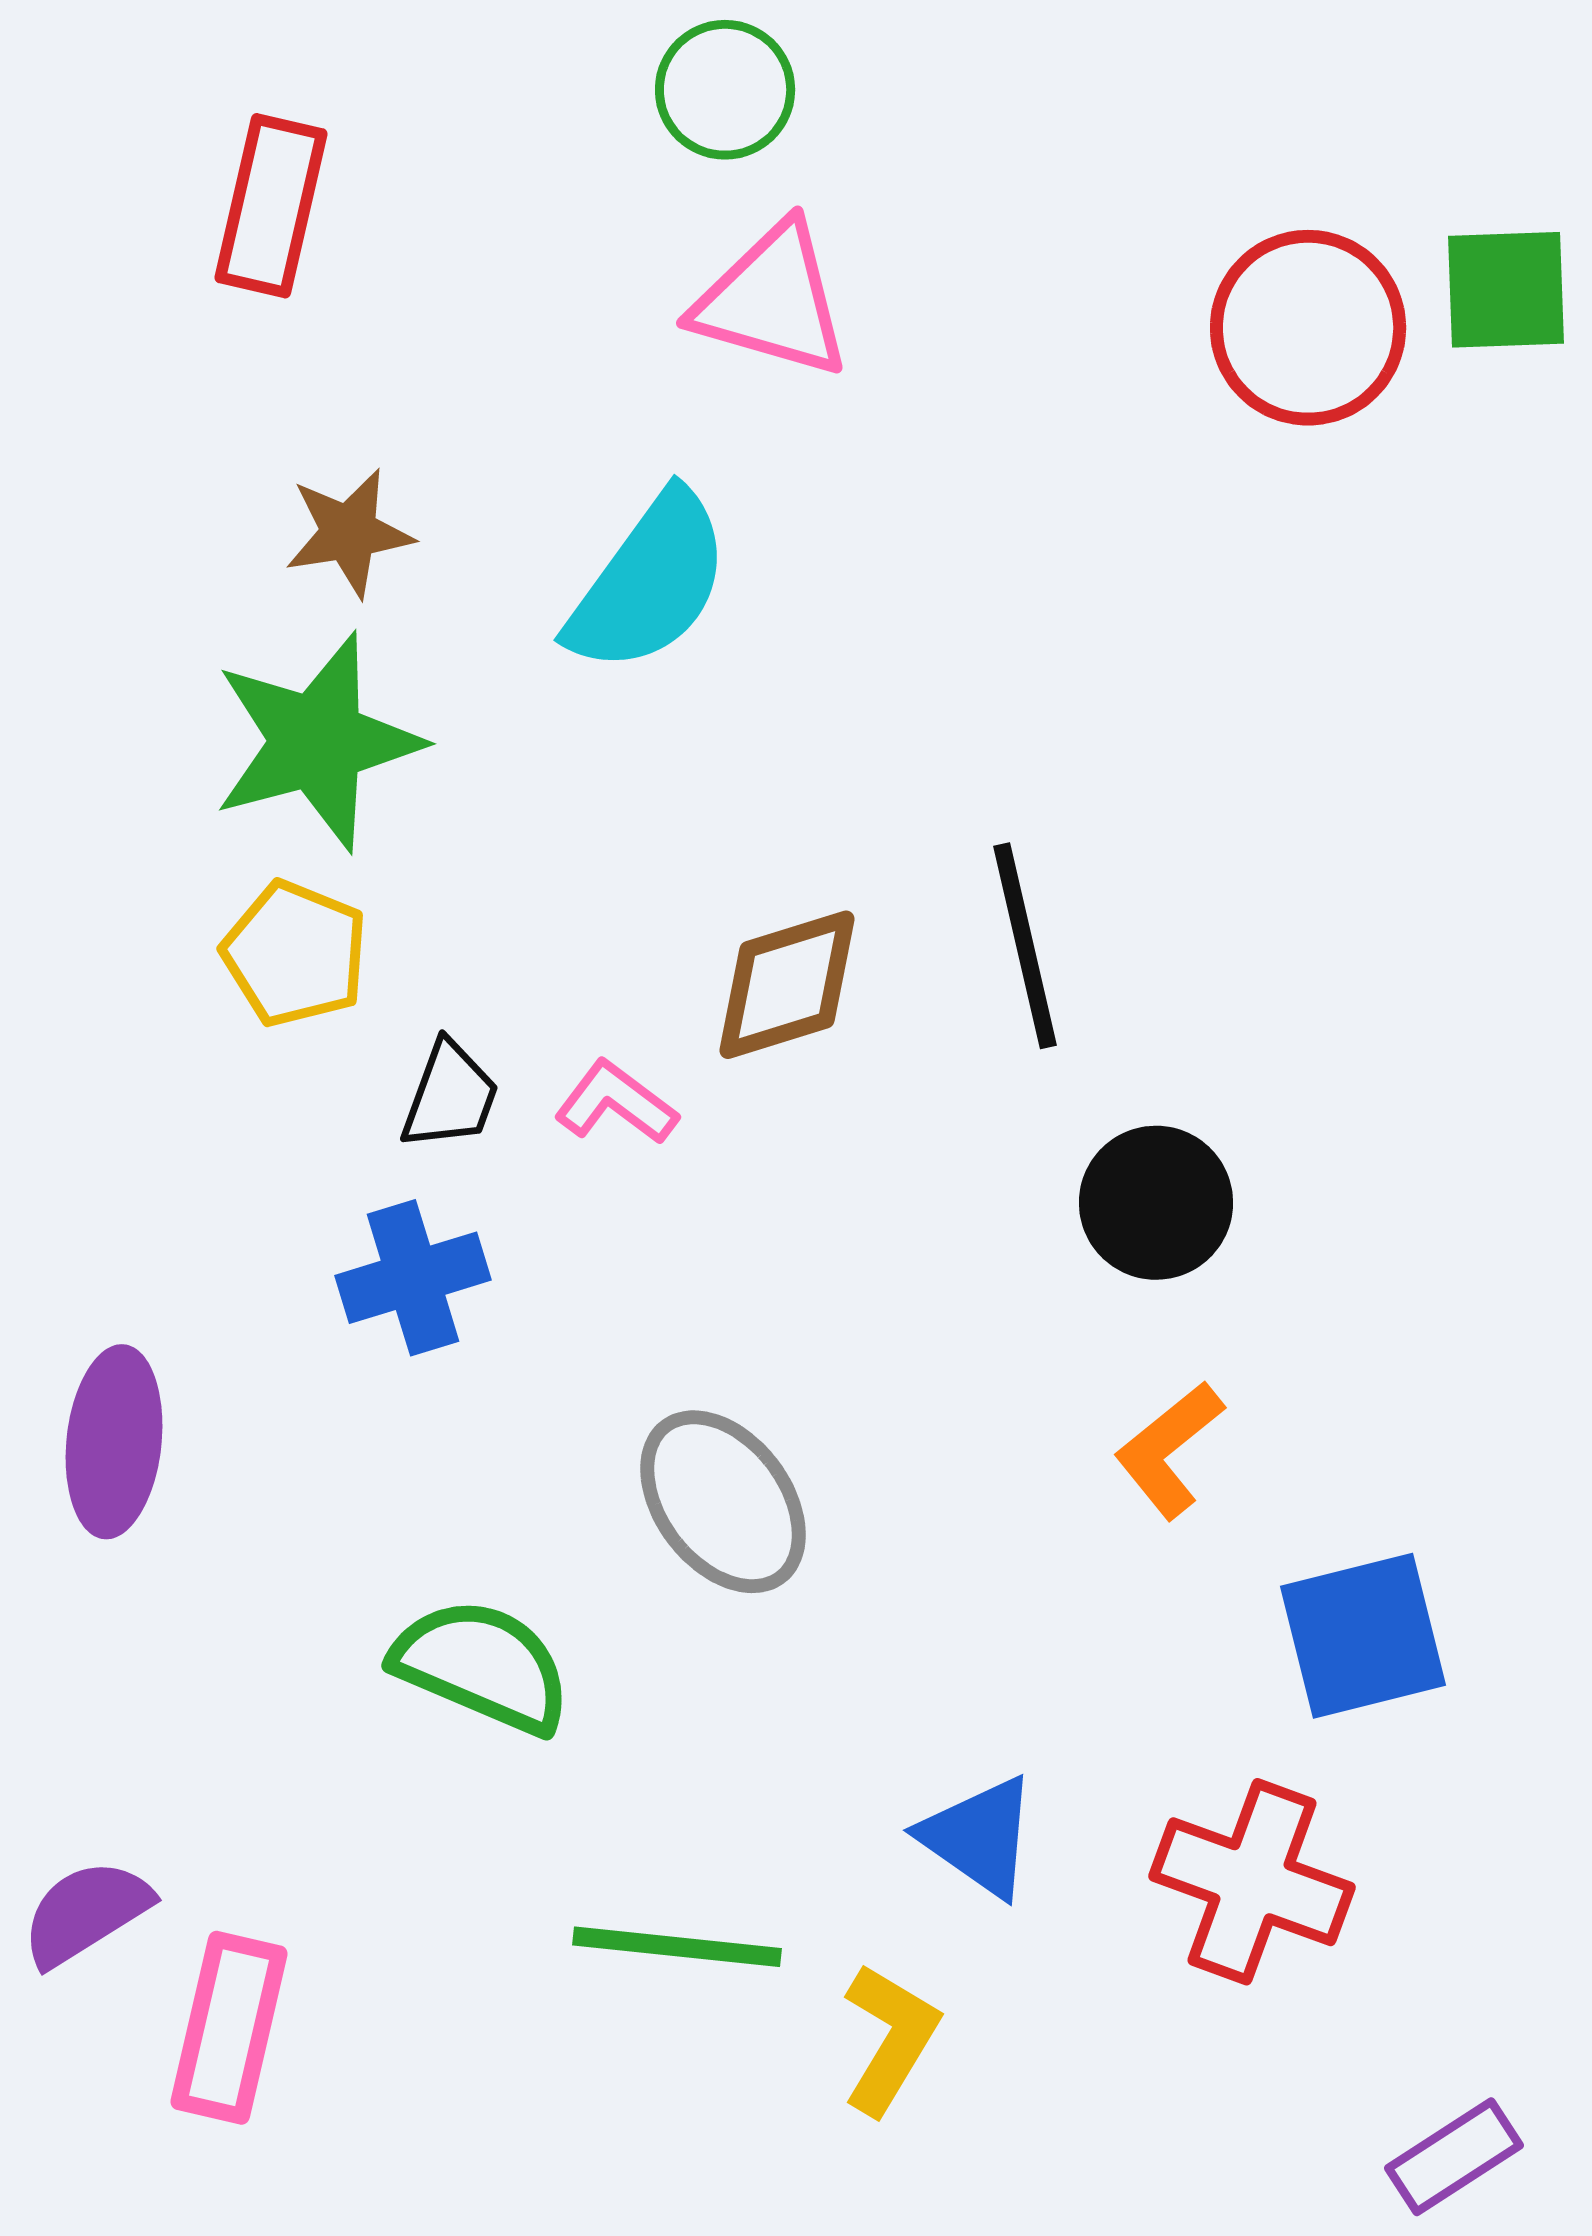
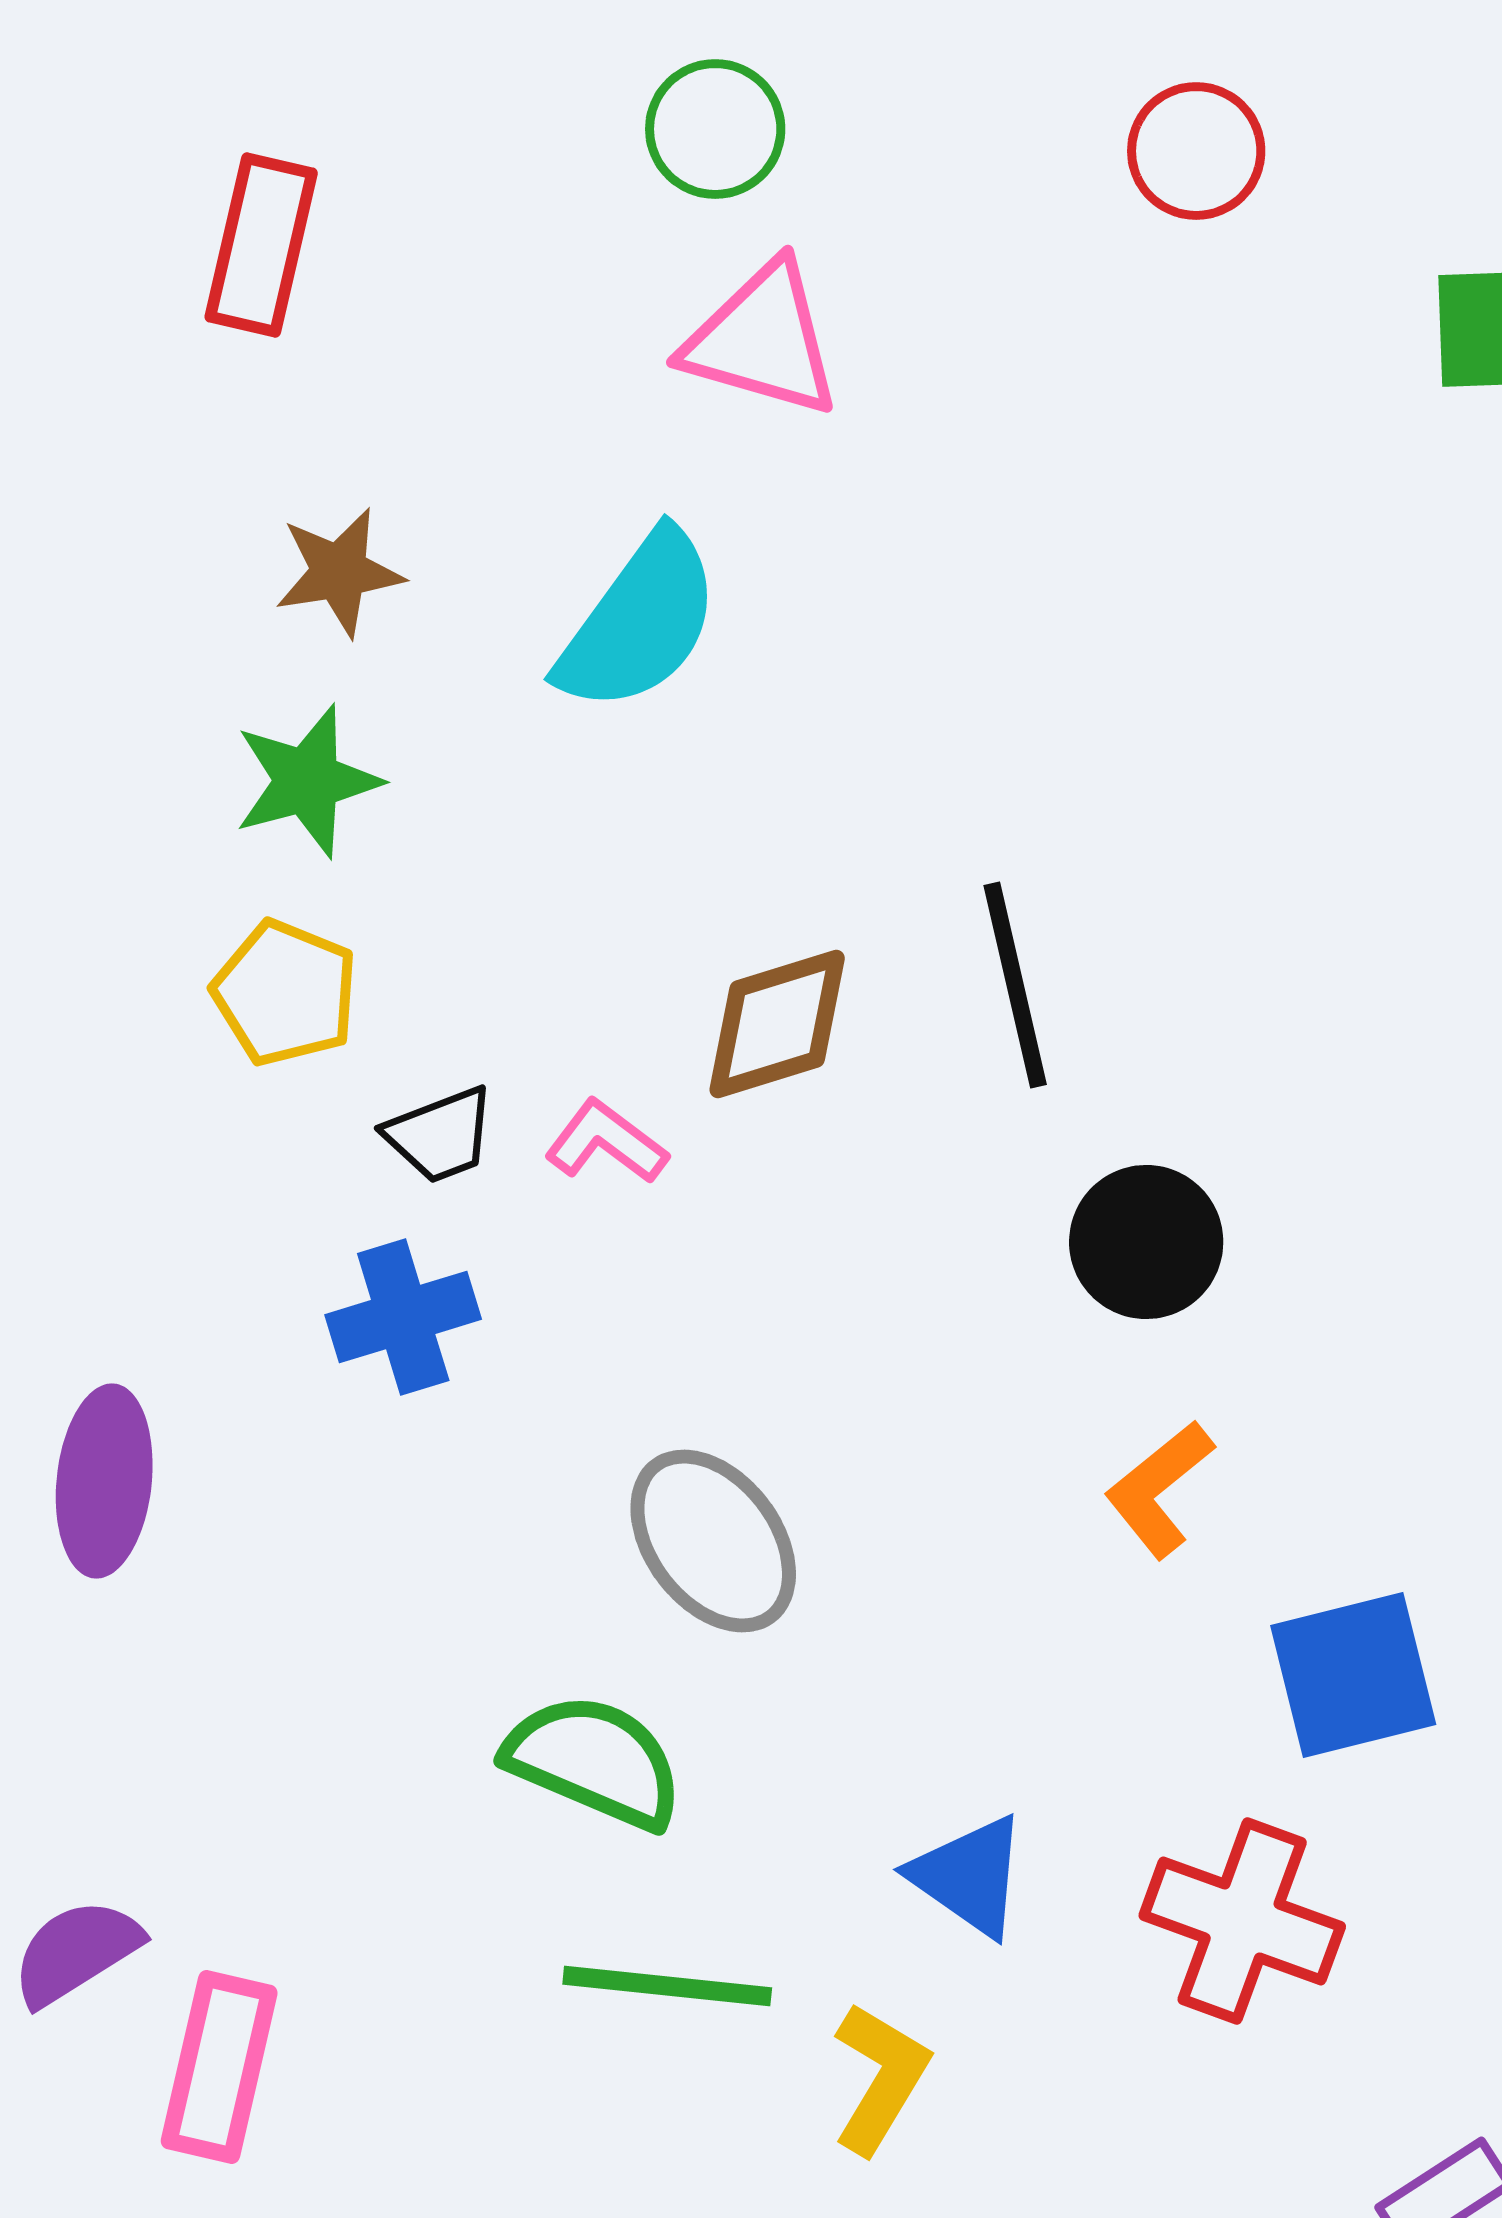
red circle: (1308, 328) -> (1196, 151), moved, size x0.7
green star: (317, 742) -> (307, 781), size x0.7
black trapezoid: (450, 1096) -> (440, 1135), turned 49
green semicircle: (482, 1666) -> (594, 1761), moved

